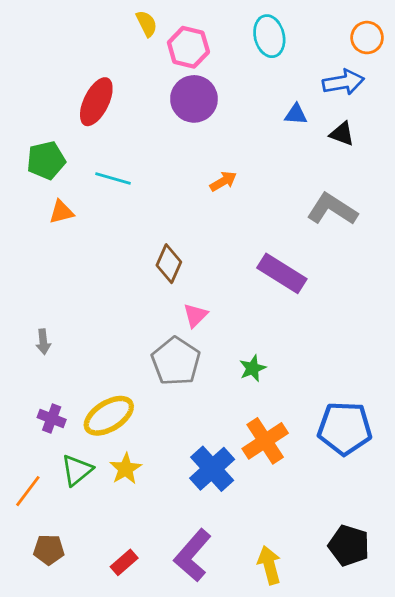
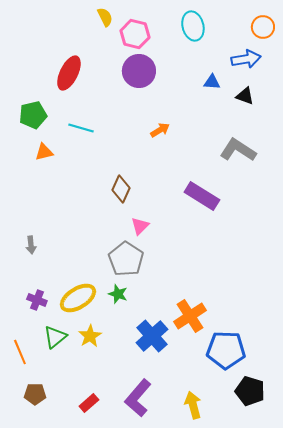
green star: (253, 368) -> (118, 294), moved, turned -30
blue pentagon: (345, 428) -> (226, 350), moved
orange line: (28, 491) -> (20, 352), turned -60

